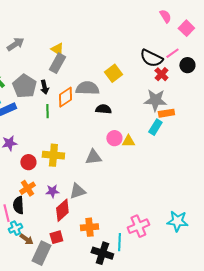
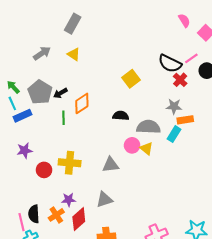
gray arrow: (15, 44) -> (42, 53), moved
gray rectangle: (57, 63) -> (73, 24), moved
black arrow: (44, 87) -> (60, 93), turned 72
gray semicircle: (87, 88) -> (148, 127), moved
gray star: (155, 100) -> (174, 106), size x0.7
yellow triangle: (128, 141) -> (146, 148), turned 40
orange cross: (27, 188) -> (56, 215), moved
gray triangle: (77, 191) -> (104, 200), moved

